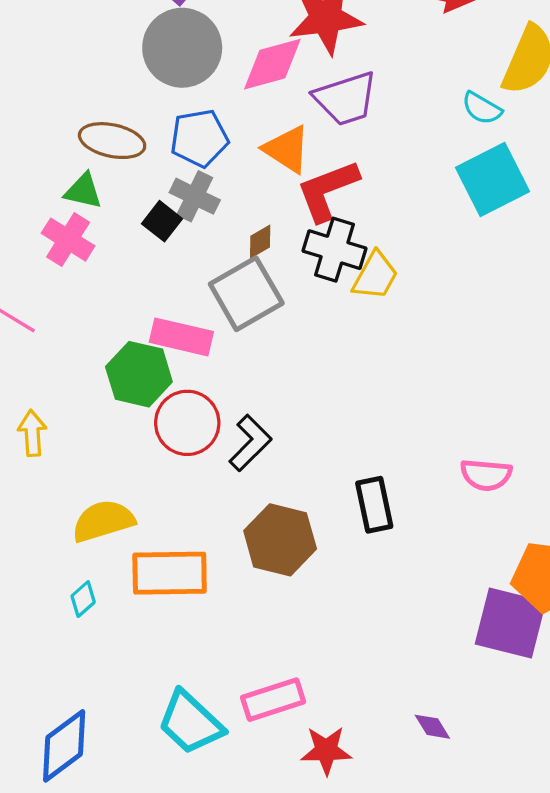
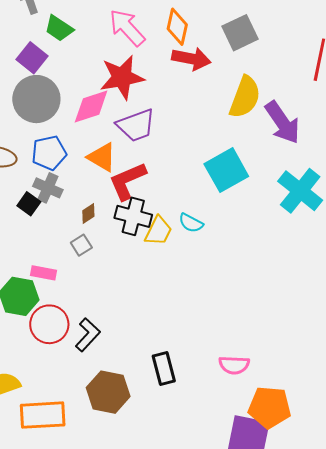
cyan semicircle: (482, 108) -> (191, 223), moved
gray square: (246, 294) -> (81, 245), size x0.5
pink rectangle: (181, 337) -> (44, 273), size x0.7
pink semicircle: (486, 475) -> (234, 365), moved

